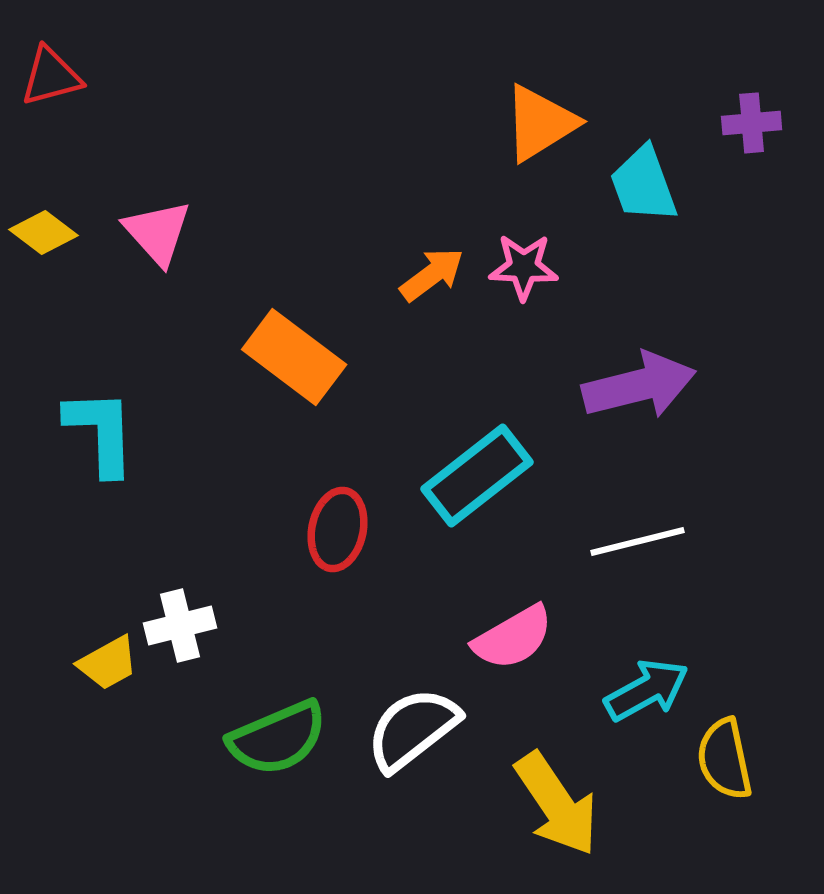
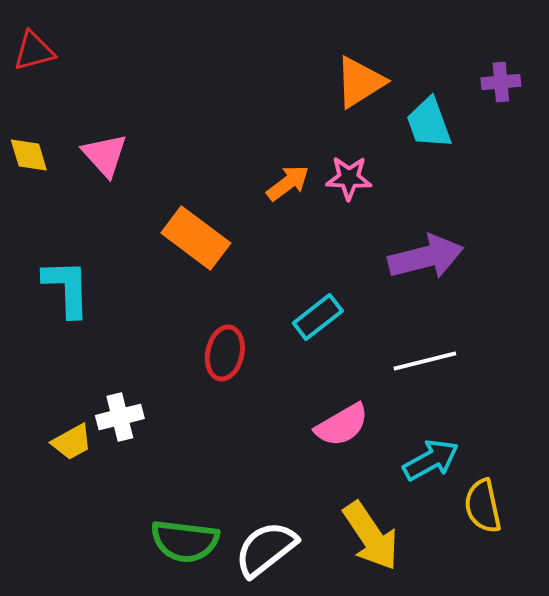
yellow diamond: (44, 232) -> (29, 155), turned 36
cyan rectangle: (477, 476) -> (318, 317), size x0.7
white semicircle: (413, 729) -> (266, 549), moved
green semicircle: (278, 738) -> (185, 541), moved, turned 30

